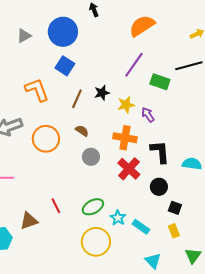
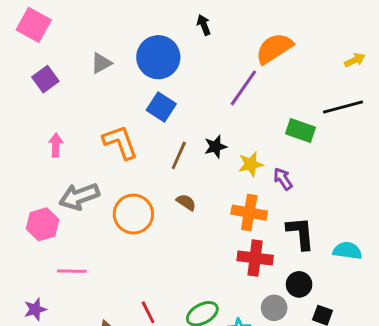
purple line: (134, 65) -> (243, 88), moved
gray circle: (91, 157) -> (274, 308), moved
red cross: (129, 169) -> (255, 258), turned -35

